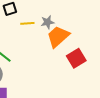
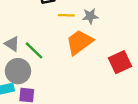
orange trapezoid: (58, 37) -> (79, 42), moved

